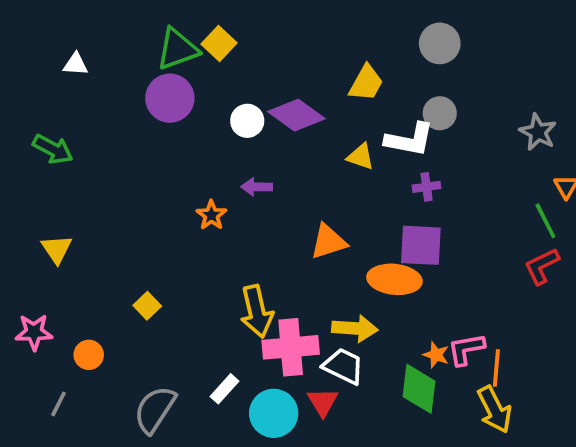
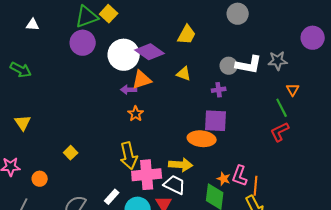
gray circle: (440, 43) -> (238, 14), moved
gray circle: (440, 113) -> (229, 66), moved
white circle: (247, 121) -> (124, 55), size x1.8
gray star: (538, 132) -> (278, 61), turned -30
white L-shape: (410, 140) -> (249, 65), moved
orange star: (211, 215) -> (136, 114), moved
orange triangle: (328, 242) -> (142, 80), moved
pink L-shape: (466, 349) -> (240, 176), turned -60

